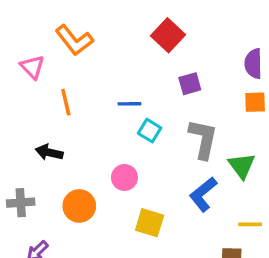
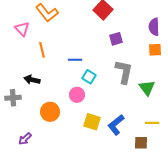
blue line: (129, 104) -> (75, 60), moved
cyan square: (150, 131) -> (89, 77), moved
blue L-shape: (203, 194) -> (116, 125), moved
gray cross: (21, 203) -> (13, 98), moved

